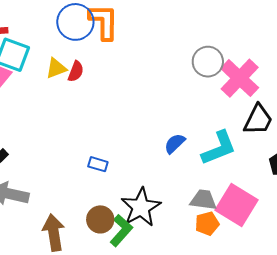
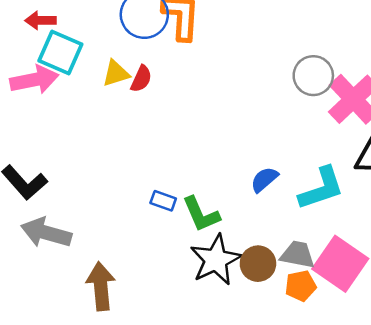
brown circle: (100, 219) -> (258, 264), moved
green L-shape: (121, 230) -> (201, 214), moved, turned 112

